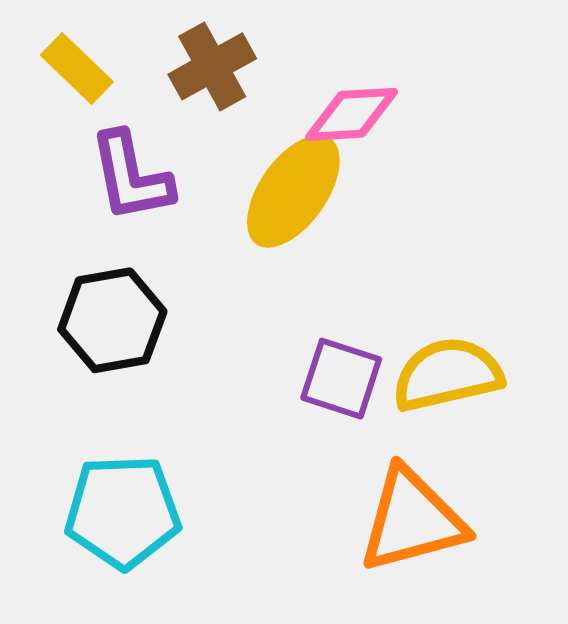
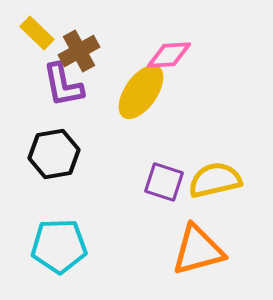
brown cross: (212, 66) -> (79, 51), moved

